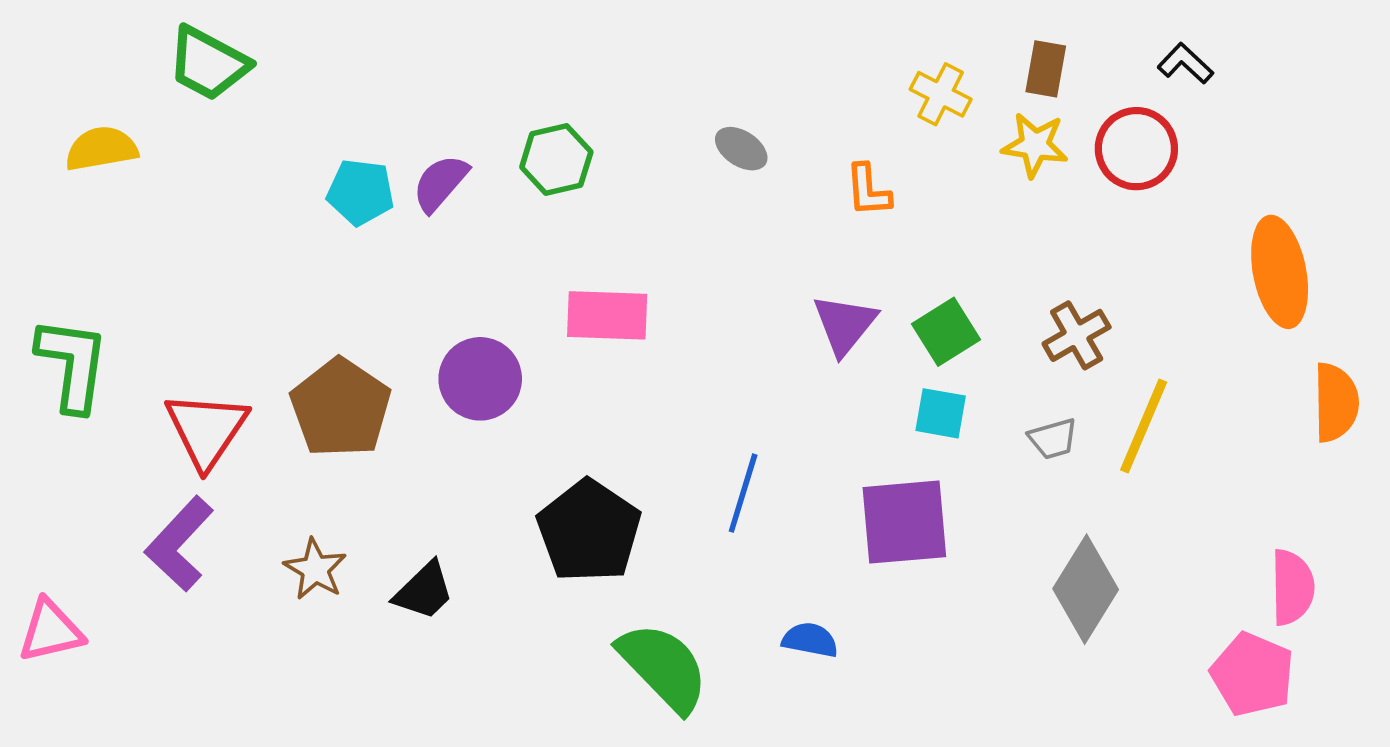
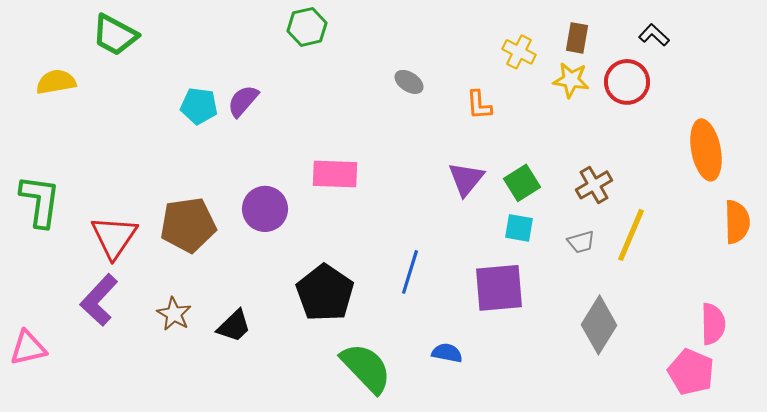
green hexagon: (556, 160) -> (307, 27), moved
brown pentagon: (341, 408) -> (188, 225), turned 30

